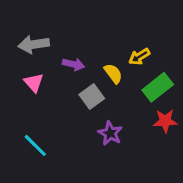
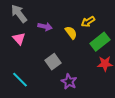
gray arrow: (34, 44) -> (19, 14), turned 60
gray square: (92, 96) -> (53, 62), moved
purple star: (110, 133) -> (69, 82), moved

